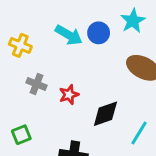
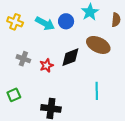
yellow cross: (20, 45) -> (15, 22), moved
black diamond: (105, 114) -> (70, 57), moved
cyan line: (139, 133) -> (97, 91), turned -30

